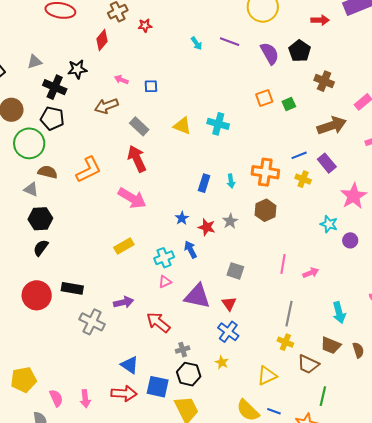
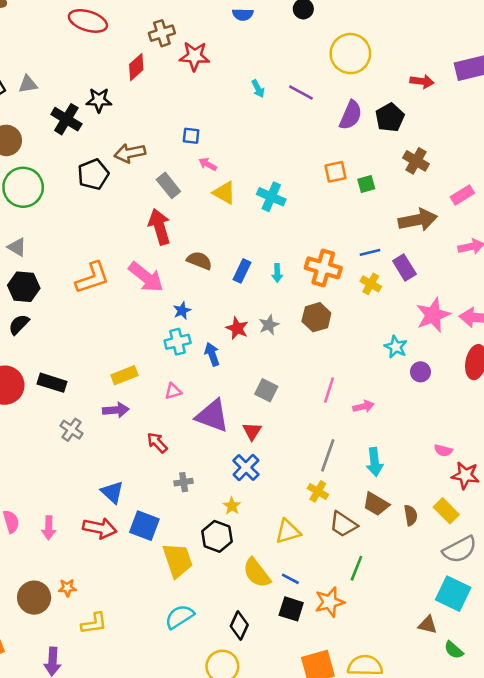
red star: (145, 26) -> (194, 56), size x1.6
purple semicircle: (270, 53) -> (351, 115), turned 45
gray triangle: (35, 62) -> (28, 84), moved
pink arrow: (121, 80) -> (208, 164), moved
black pentagon: (52, 118) -> (93, 174), moved, turned 30
orange L-shape: (89, 170) -> (92, 278), moved
brown semicircle: (48, 172) -> (199, 261), moved
blue star: (182, 218) -> (182, 311), moved
yellow rectangle: (124, 246) -> (124, 375), moved
cyan cross: (164, 258) -> (178, 342), moved
cyan arrow: (339, 313) -> (375, 462), moved
gray cross: (92, 322) -> (72, 430), size x0.7
red arrow: (158, 322) -> (157, 443), size x0.7
black hexagon: (189, 374) -> (217, 536), moved

